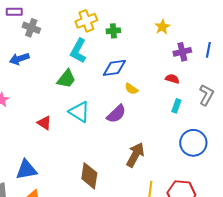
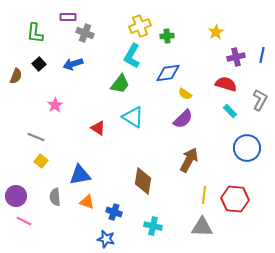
red semicircle: (172, 79) -> (226, 84), size x1.5
cyan rectangle: (176, 106) -> (230, 111), turned -64
purple semicircle: (116, 114) -> (183, 119), moved

